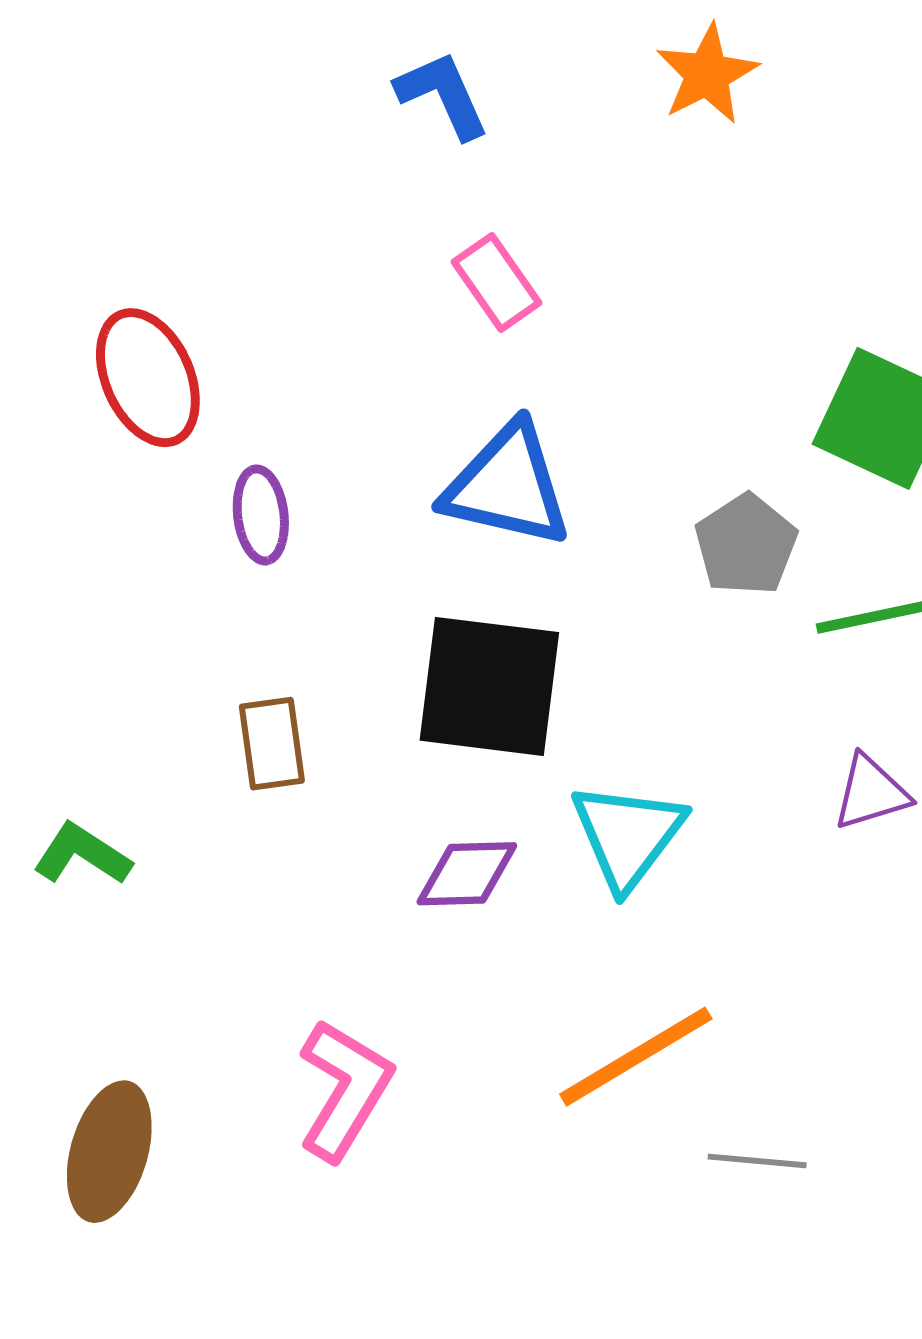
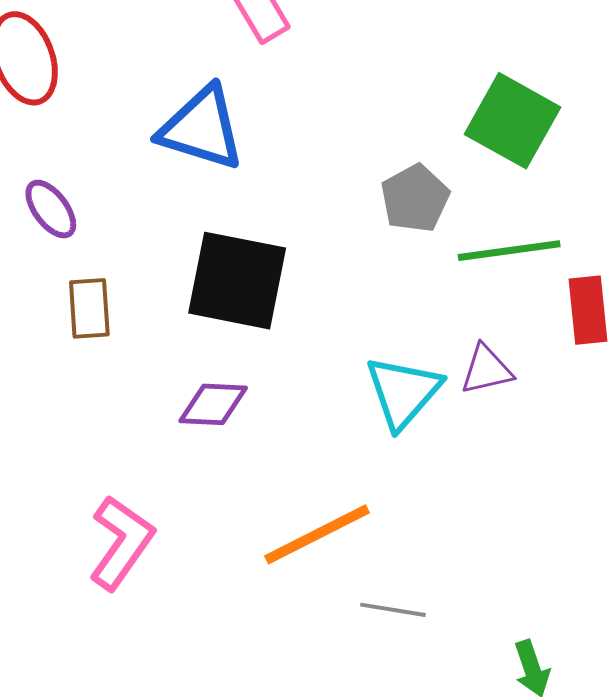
blue triangle: (507, 486) -> (202, 128), moved
purple ellipse: (261, 515) -> (51, 209), moved, turned -34
cyan triangle: (628, 835) -> (403, 392), moved

